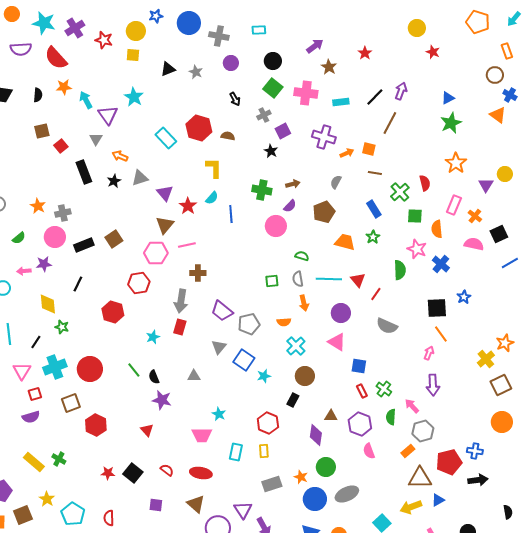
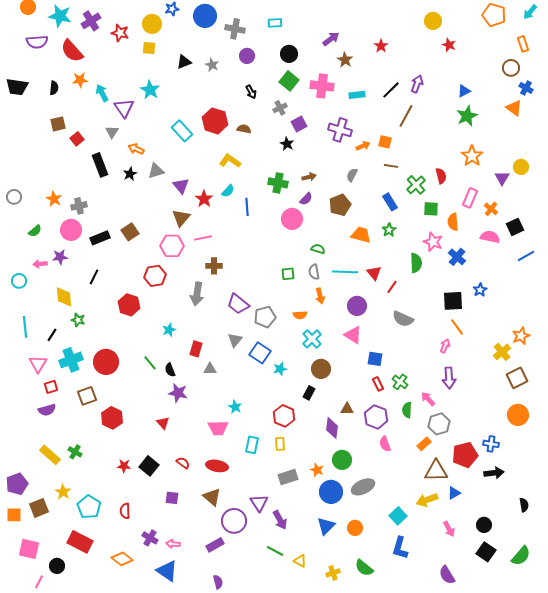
yellow L-shape: (214, 168) -> (230, 161), turned -55
red rectangle: (180, 327) -> (196, 349), moved

